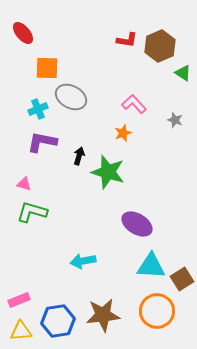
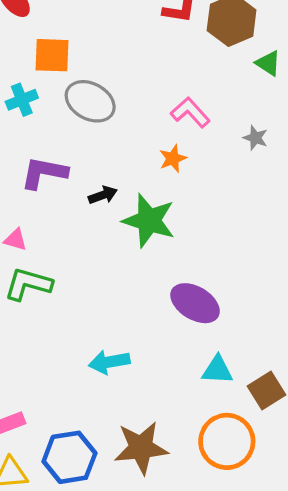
cyan cross: (38, 109) -> (22, 100), moved
black arrow: (79, 156) -> (103, 195), turned 54
cyan triangle: (151, 266) -> (217, 370), size x0.7

